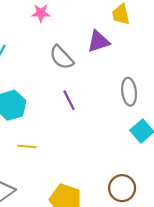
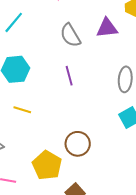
brown circle: (122, 188) -> (78, 144), moved

